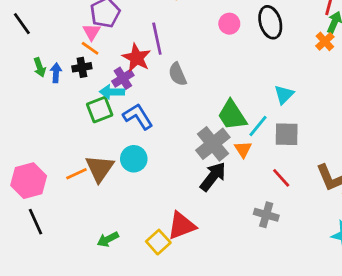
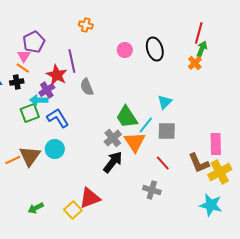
gray cross: (213, 144) -> (113, 138), size x0.7
orange triangle: (243, 149) -> (135, 142), size x1.6

